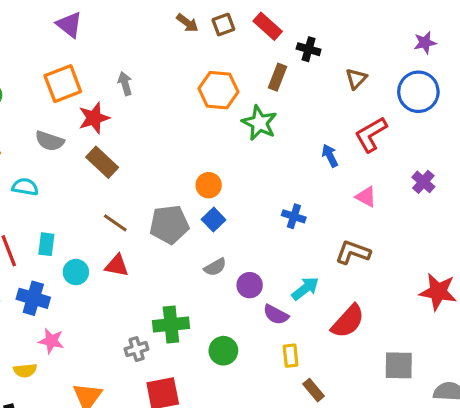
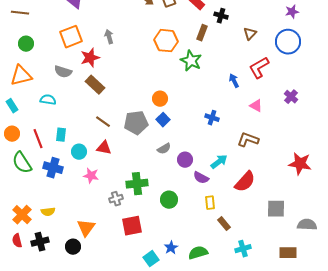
pink star: (51, 341) -> (91, 176), moved

